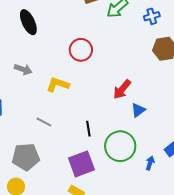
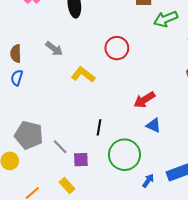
blue triangle: (138, 110) -> (154, 125), turned 42
gray line: (44, 122) -> (60, 147), moved
purple square: (81, 164) -> (81, 160), size x0.6

